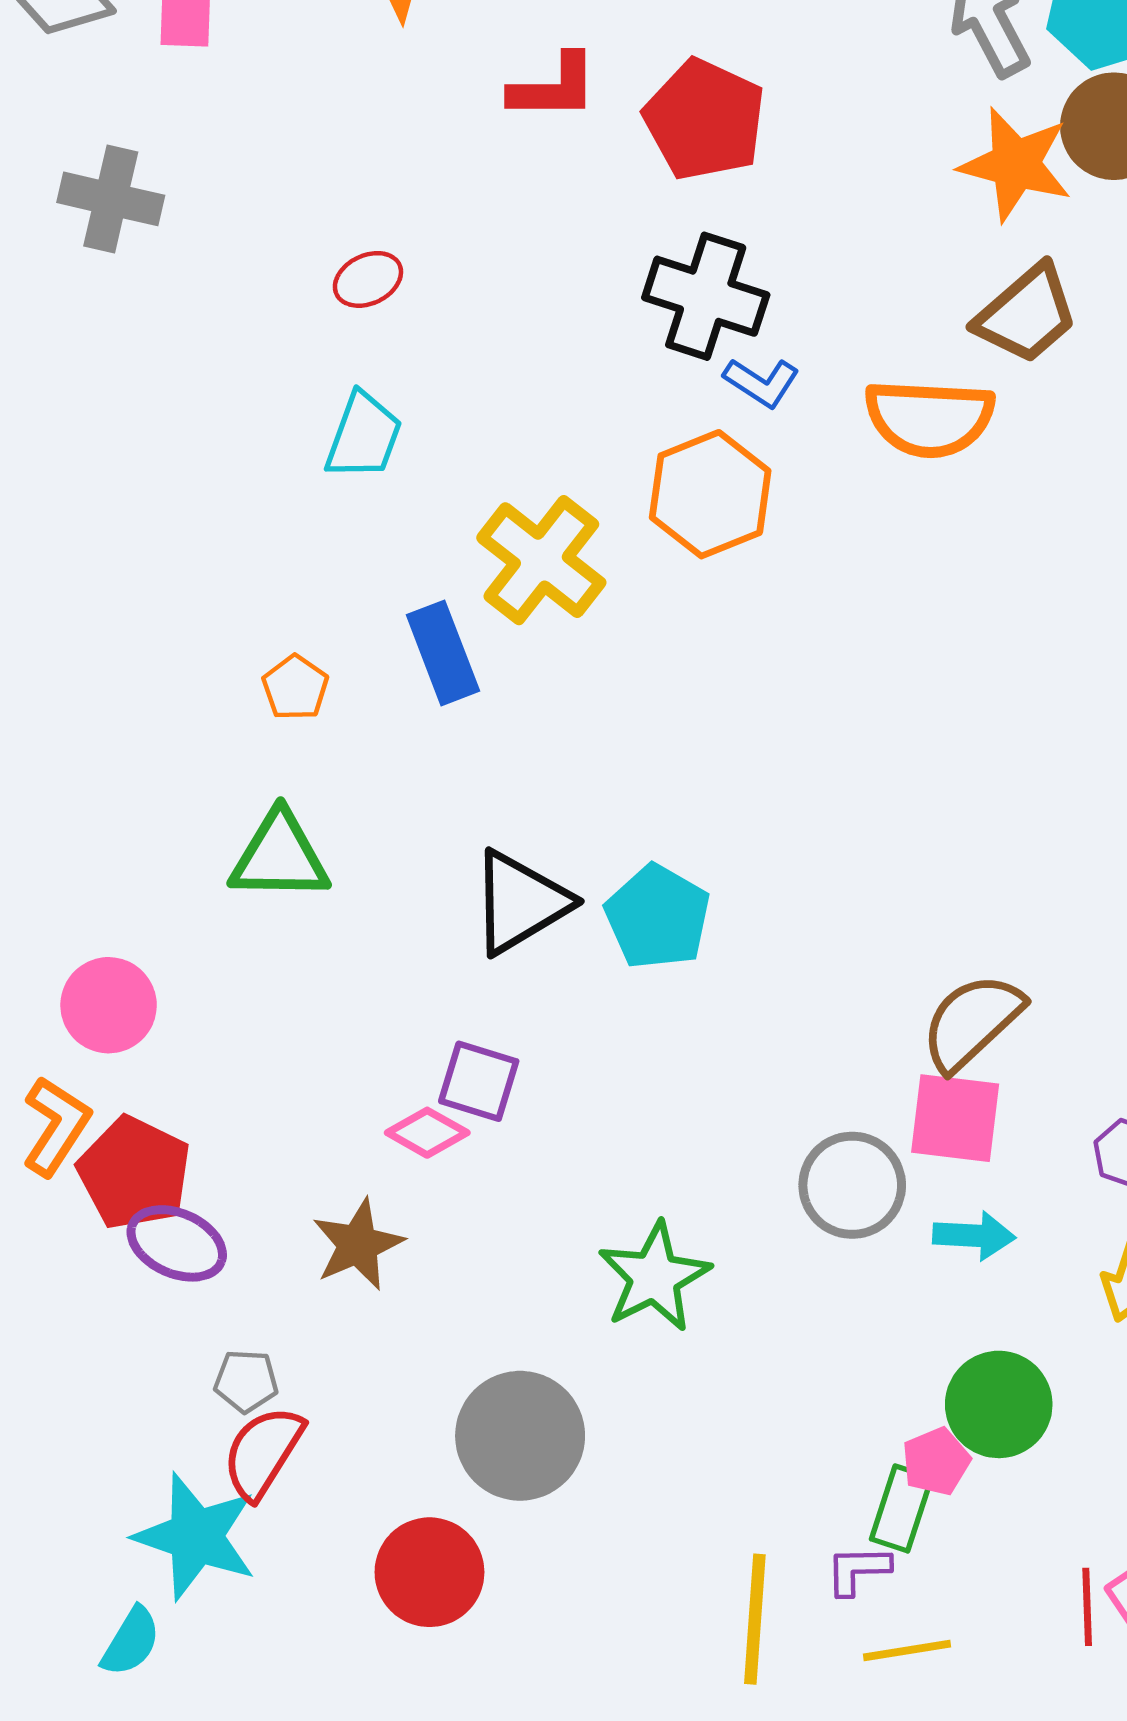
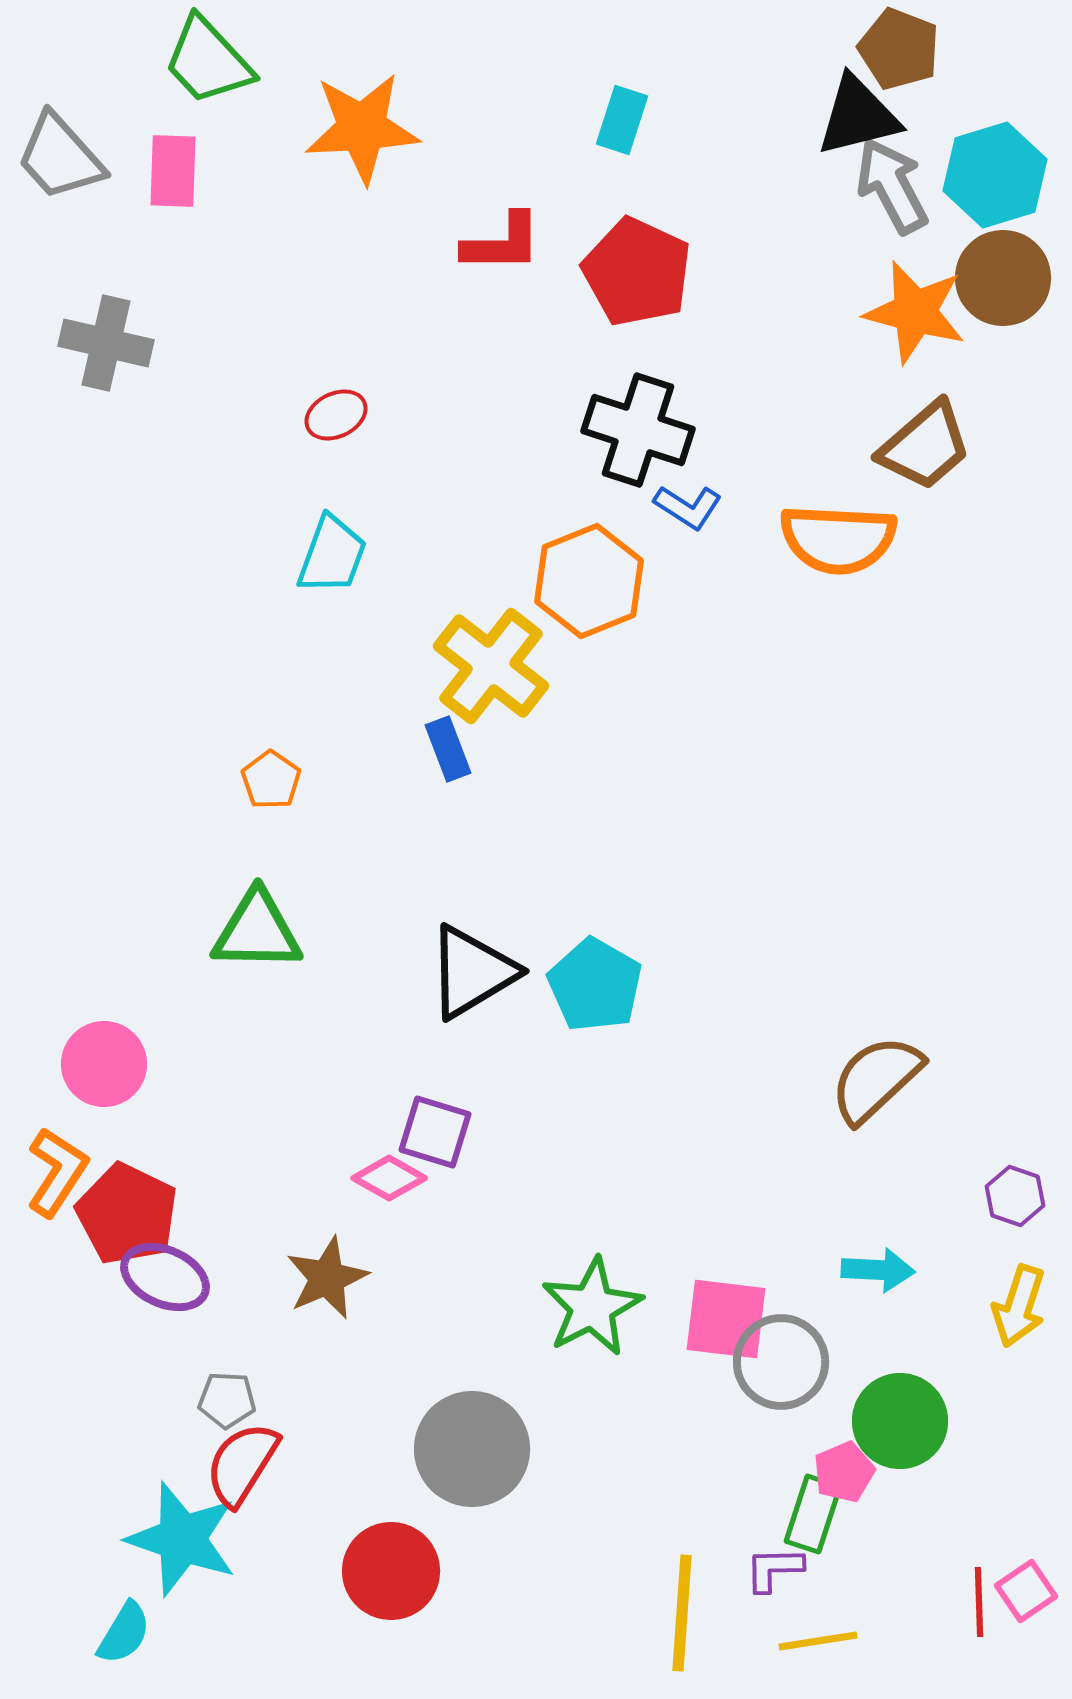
orange hexagon: (710, 494) -> (589, 581), moved
blue rectangle: (443, 653) -> (448, 749), moved, size x0.7
pink square: (955, 1118) -> (726, 1319), moved
gray circle: (852, 1185) -> (781, 1362), moved

